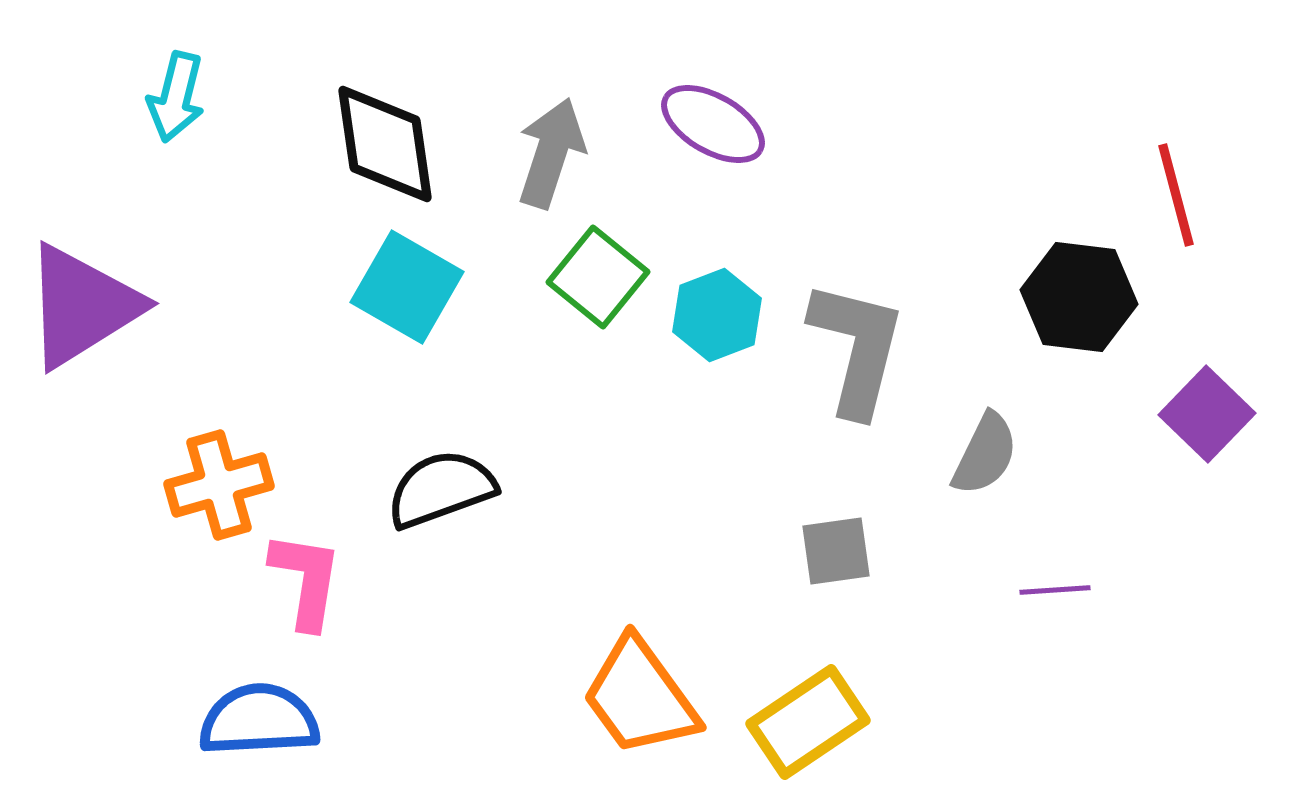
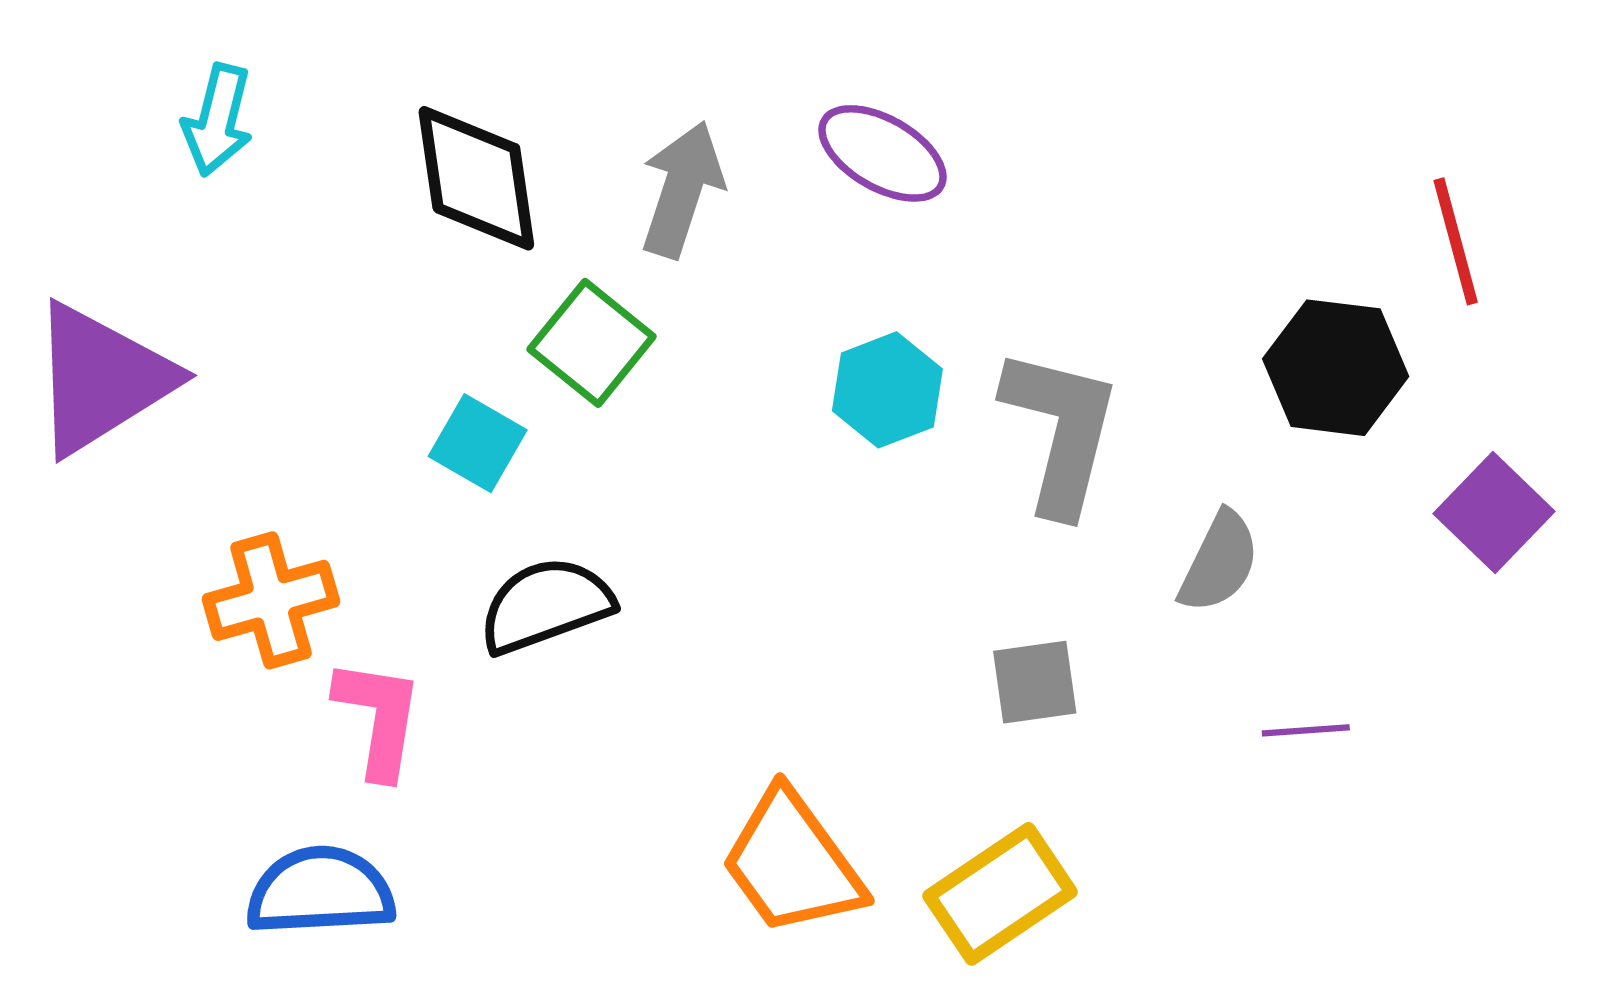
green square: (598, 277) -> (592, 343), moved
cyan square: (407, 287) -> (478, 443), moved, size x0.7

